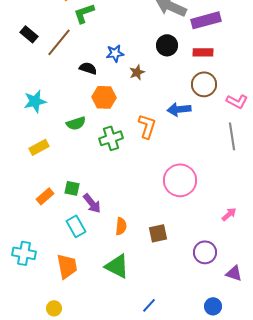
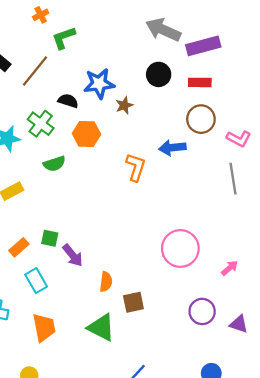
blue star: (115, 53) -> (99, 84), size x1.5
green cross: (111, 138) -> (41, 124), moved, turned -35
pink circle: (180, 180) -> (180, 248), moved
cyan rectangle: (76, 226) -> (36, 281), moved
brown square: (158, 233) -> (133, 302), moved
purple triangle: (234, 273) -> (239, 324), moved

